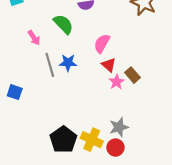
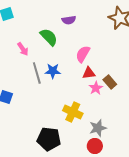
red triangle: (109, 65) -> (89, 73), turned -48
black pentagon: (63, 140) -> (49, 139), turned -30
yellow cross: (92, 140) -> (73, 112), moved

